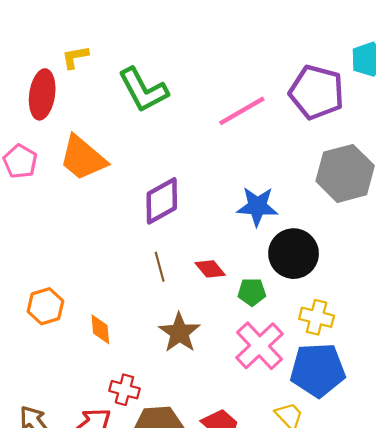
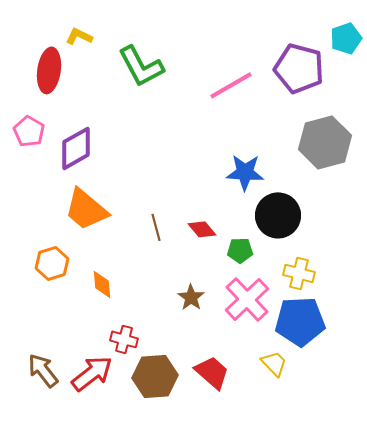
yellow L-shape: (75, 57) -> (79, 36), turned 36
orange trapezoid: (83, 158) -> (86, 209), moved
purple diamond: (162, 201) -> (76, 148), moved
brown star: (179, 333) -> (191, 297), moved, size x0.7

